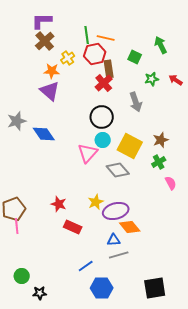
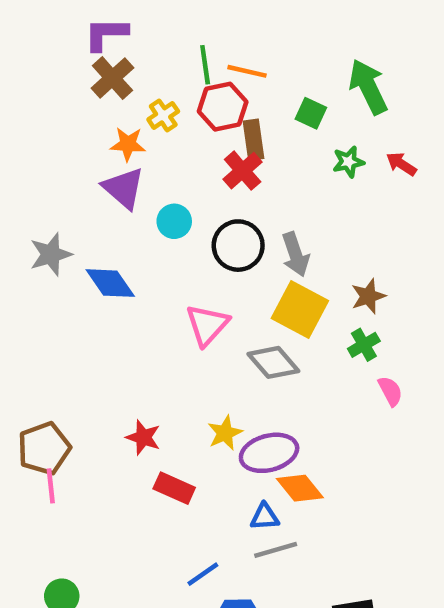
green arrow: (161, 45) -> (368, 87), size x1.4
gray arrow: (136, 102) -> (295, 254), moved
cyan circle: (103, 140) -> (174, 221), moved

